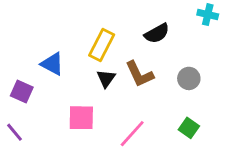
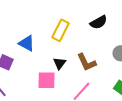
brown L-shape: (139, 74) -> (87, 62), moved
black triangle: (106, 78) -> (60, 63), moved

